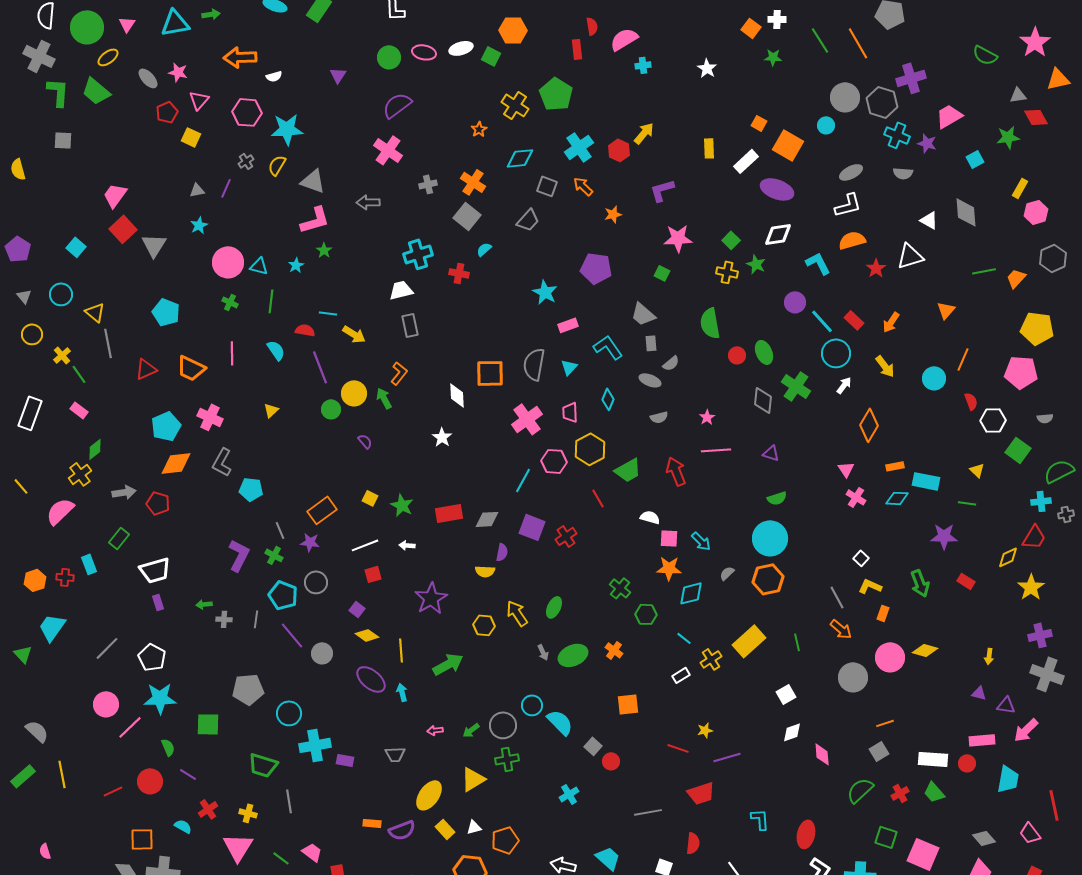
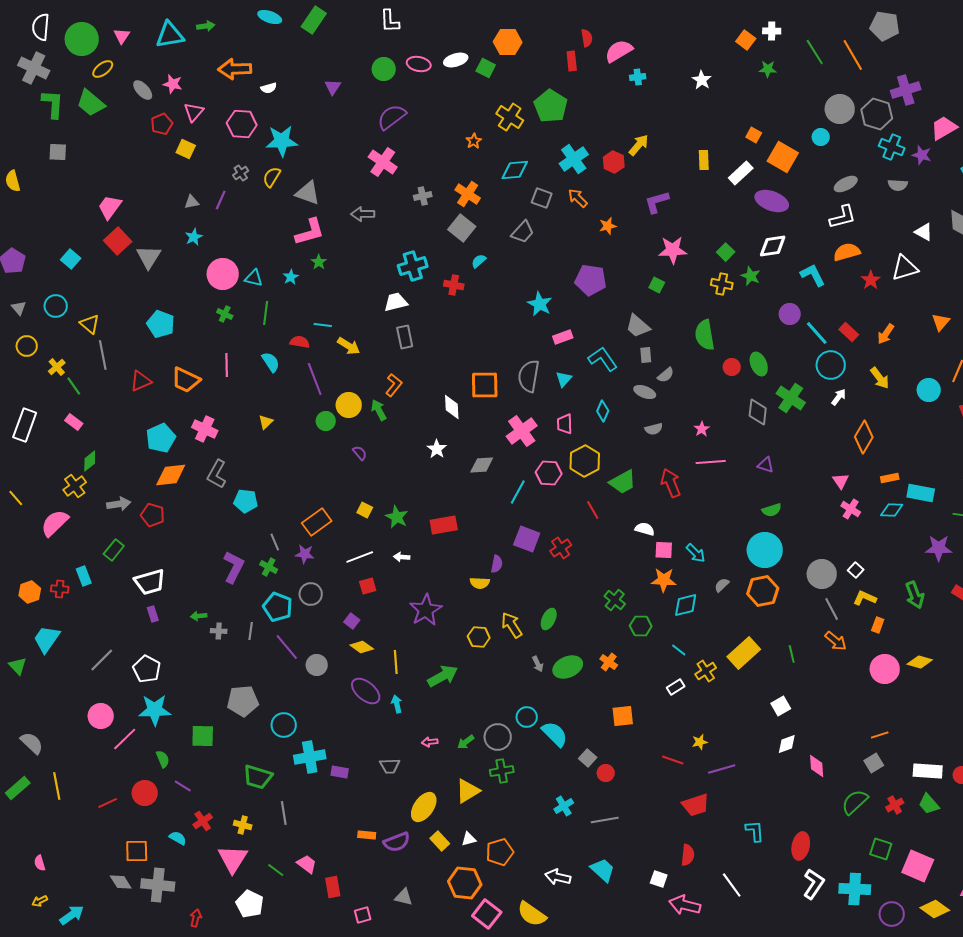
gray diamond: (487, 519) -> (482, 465), moved
gray circle: (853, 677) -> (822, 574), moved
gray line: (648, 812) -> (605, 820), moved

